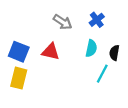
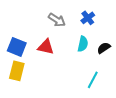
black semicircle: (114, 53) -> (104, 48), turned 48
cyan line: (102, 74) -> (93, 80), moved

